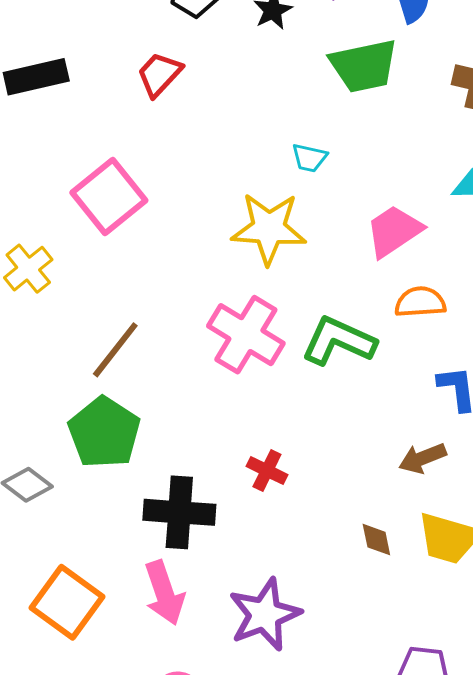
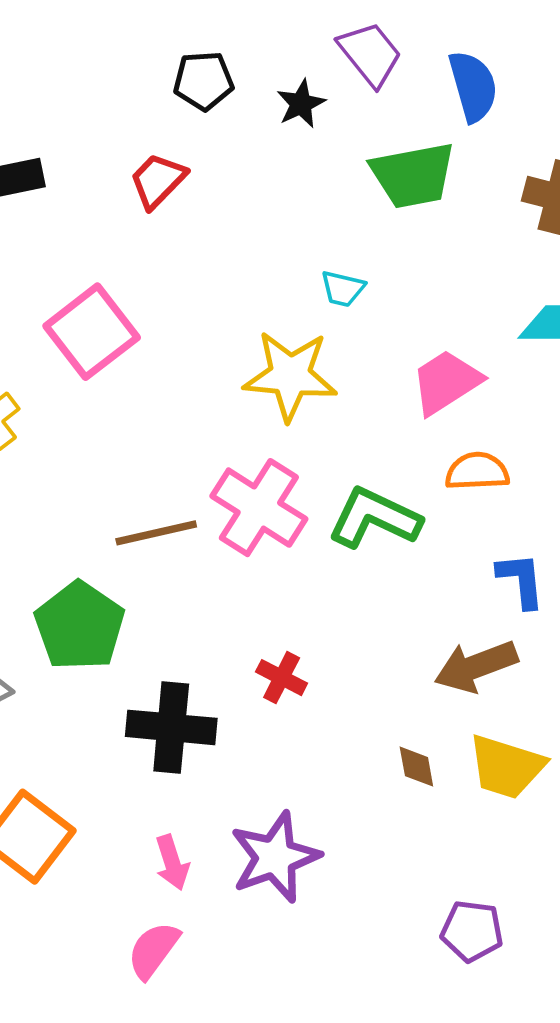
brown line: (115, 350) -> (156, 533), moved, turned 38
brown arrow: (422, 458) -> (476, 666), size x1.4
pink arrow: (164, 593) -> (172, 862), moved, size x0.7

